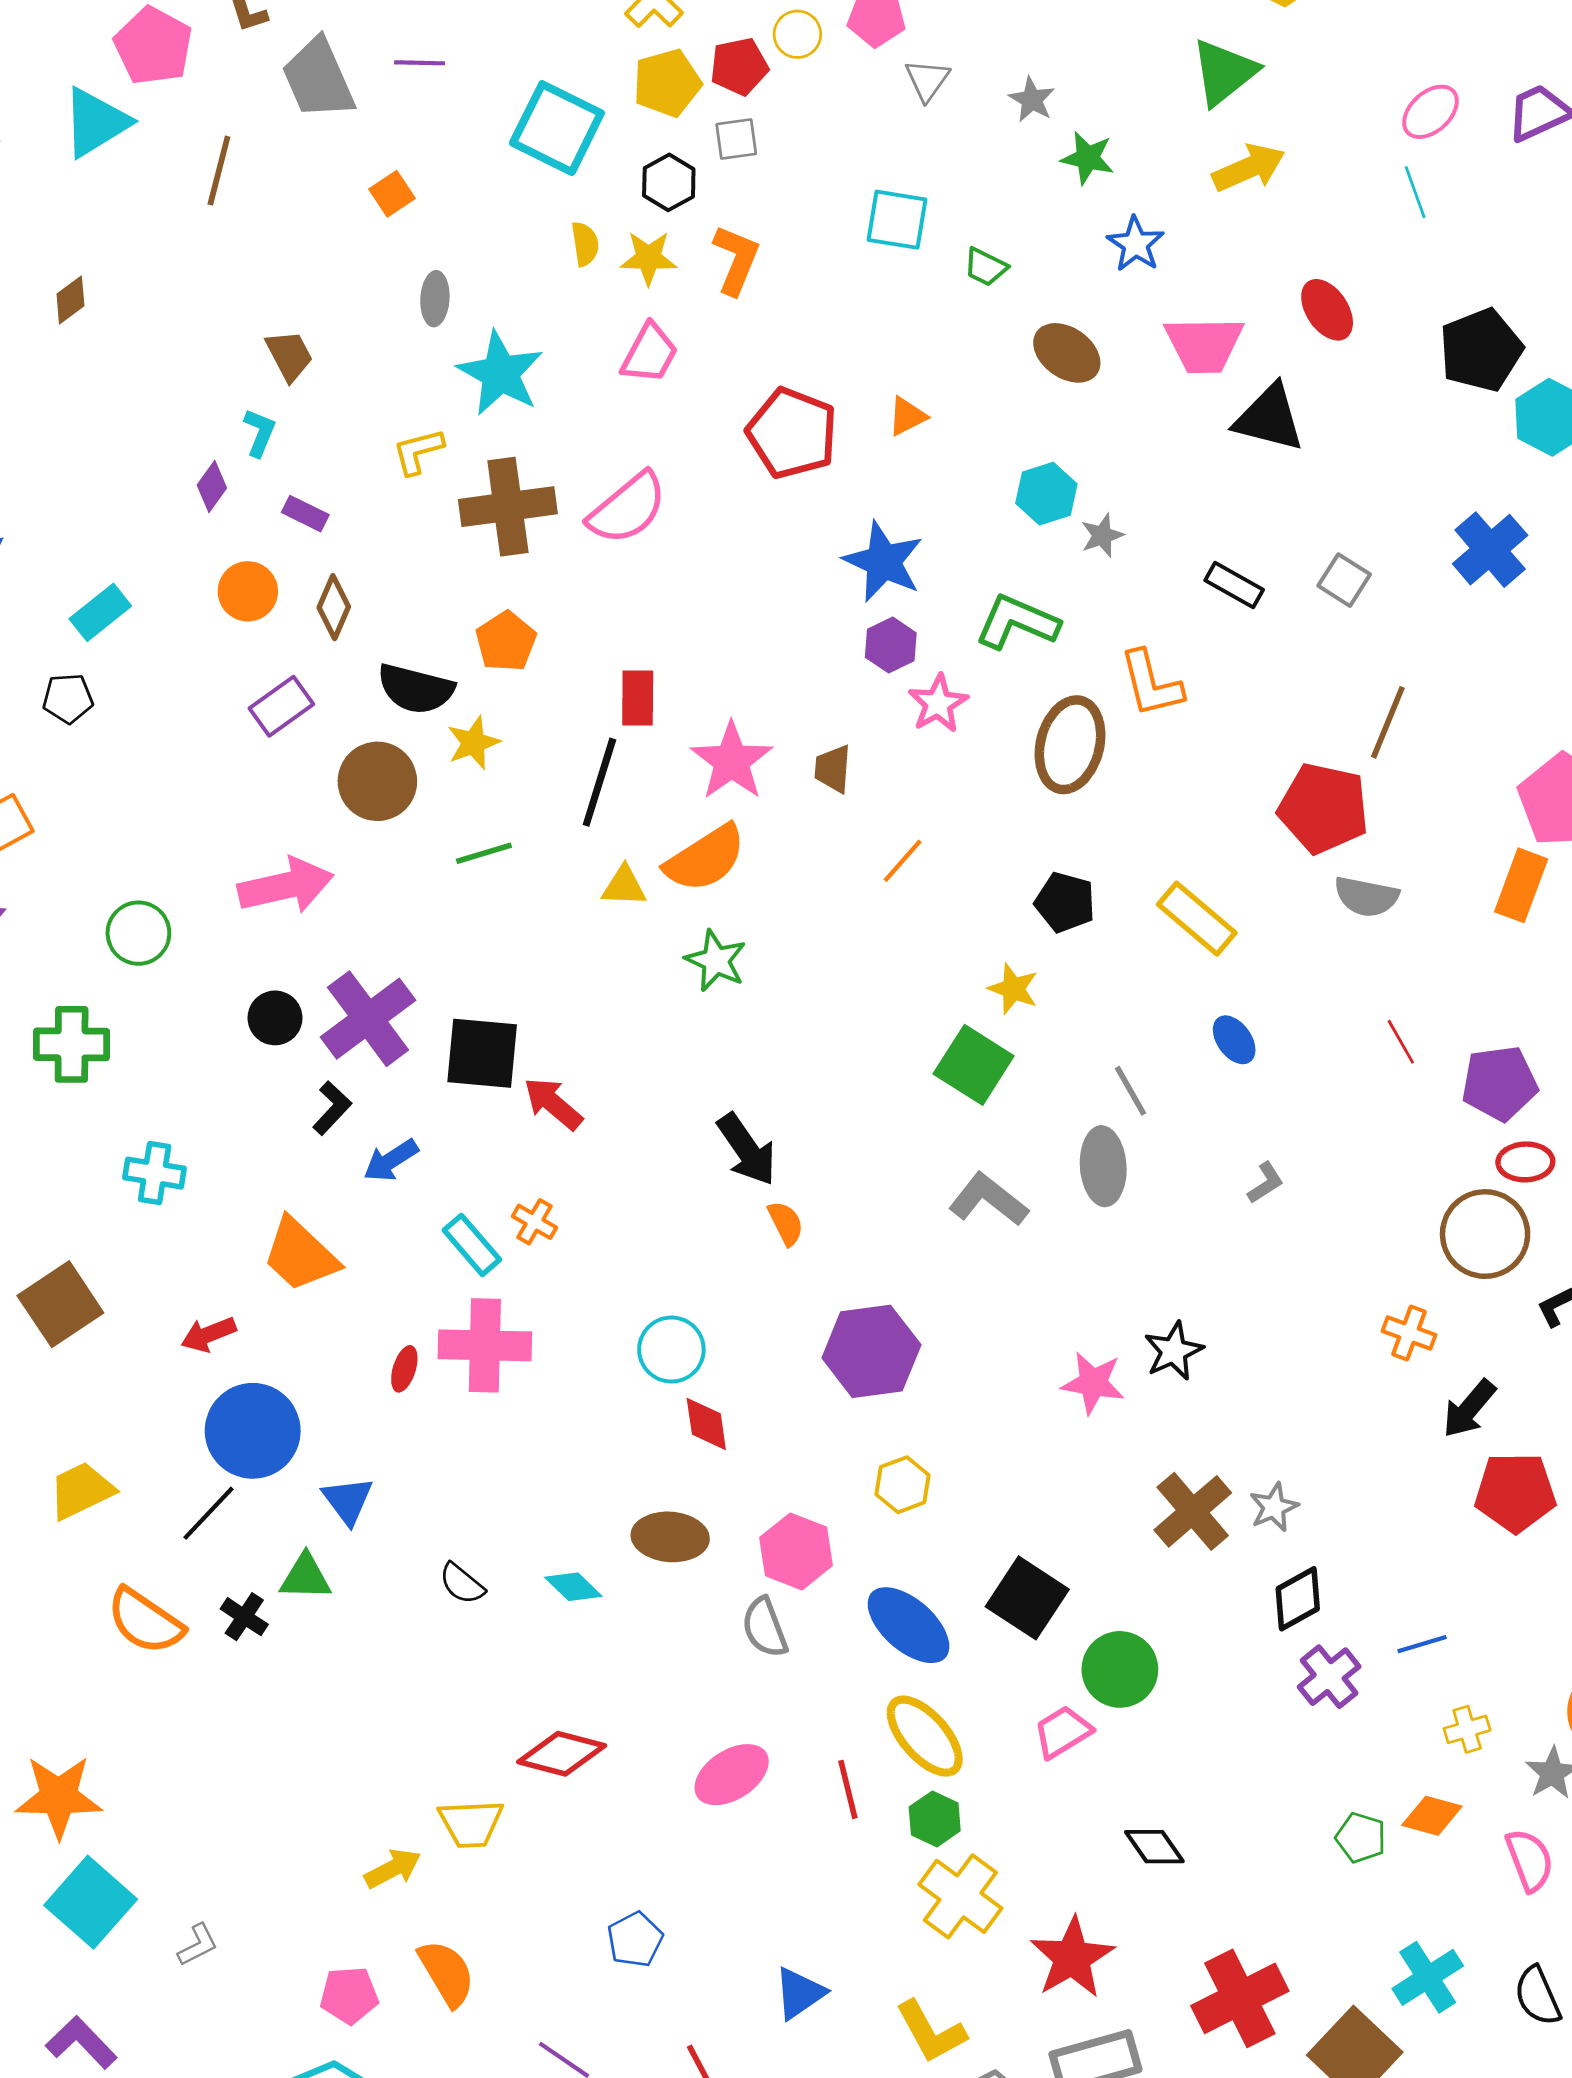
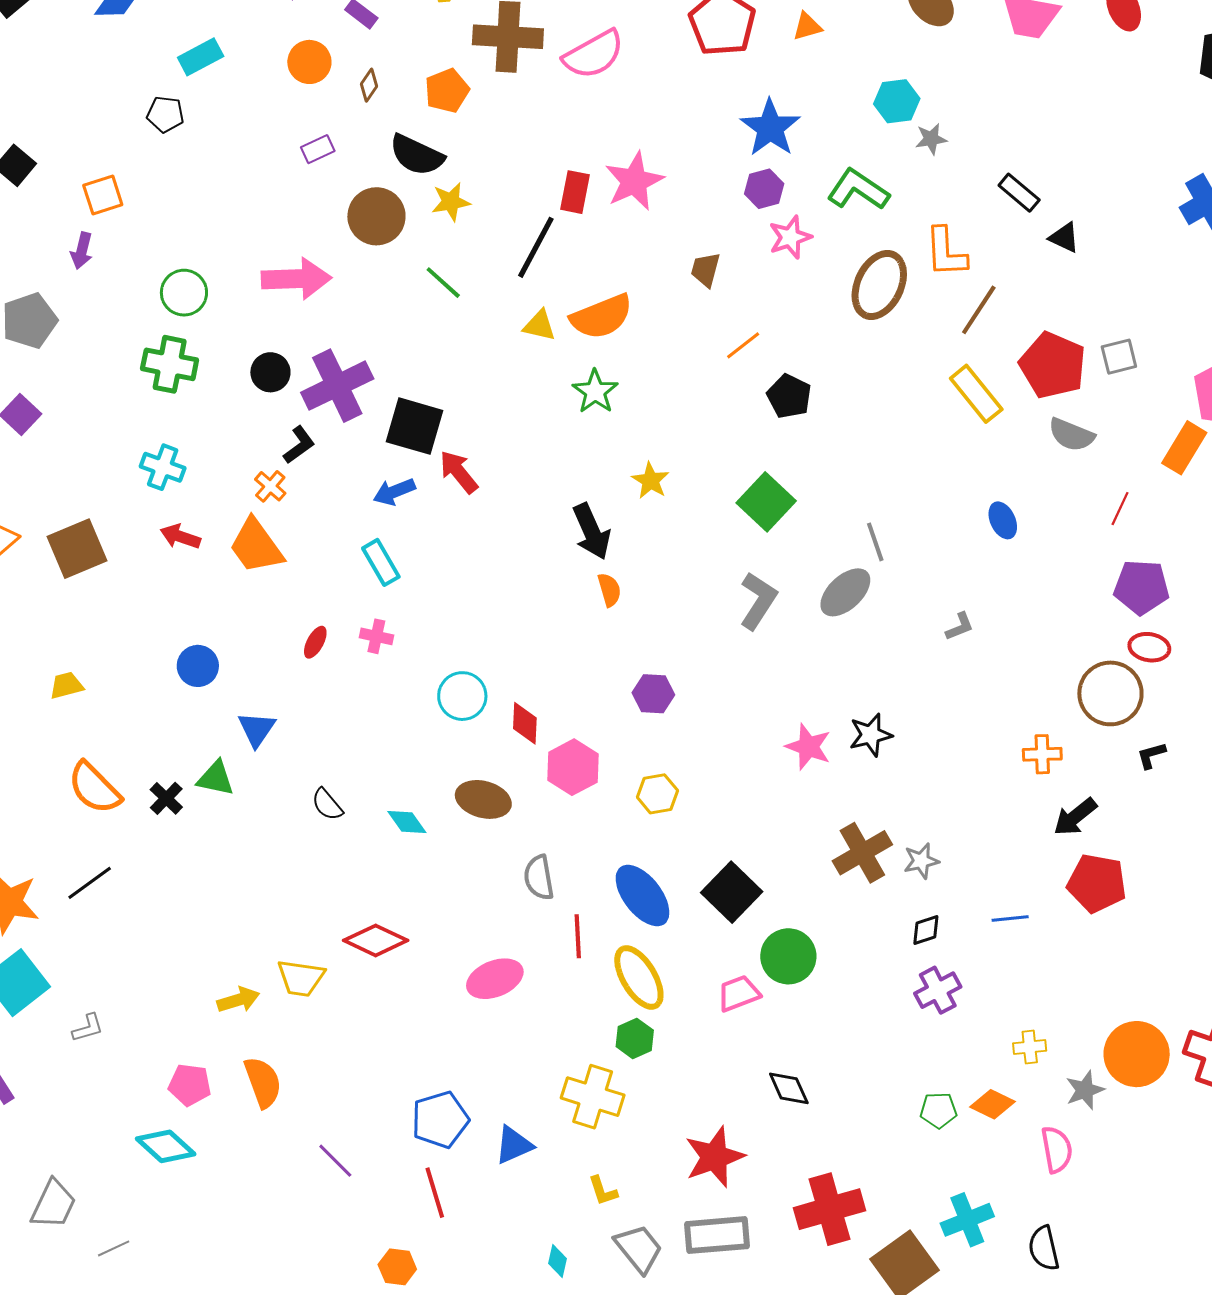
black triangle: (1269, 418) -> (1064, 238), moved, size x0.6
gray square: (1344, 580) -> (1119, 357), moved, turned 33
brown diamond: (334, 607) -> (369, 85), size x0.7
orange pentagon: (506, 641) -> (447, 91), moved
purple rectangle: (281, 706) -> (318, 149), size x0.7
brown line: (1388, 722) -> (979, 310), moved
pink star: (732, 761) -> (634, 181), moved
green line: (484, 853) -> (443, 283), turned 48
black pentagon: (1065, 902) -> (789, 396), moved
yellow rectangle: (1197, 919) -> (976, 394), moved
yellow star: (1013, 989) -> (650, 481), moved
blue ellipse: (1234, 1040) -> (1003, 520), moved
red line: (1401, 1042) -> (1120, 509), moved, turned 44
green cross: (72, 1044) -> (170, 364), moved
blue arrow: (391, 1160) -> (394, 492), moved
gray ellipse: (1103, 1166) -> (845, 592), turned 40
gray L-shape: (988, 1200) -> (758, 601), turned 74
orange cross: (534, 1222) -> (270, 486), moved
orange cross: (1409, 1333) -> (1042, 754), turned -33
red arrow: (208, 1334) -> (180, 537), moved, turned 30
pink cross: (485, 1345) -> (376, 636), size x0.5
cyan circle: (671, 1350) -> (462, 696), moved
purple hexagon: (871, 1351) -> (653, 694), size x0.6
blue circle: (253, 1431) -> (198, 666), size x0.6
yellow trapezoid: (81, 1491) -> (66, 685), size x0.7
black line: (209, 1513) -> (90, 883), moved
pink hexagon: (796, 1551) -> (573, 767), moved
black diamond: (1298, 1599) -> (926, 930), size x0.7
blue line: (1422, 1644) -> (1010, 919), moved
red line: (848, 1789) -> (578, 936), moved
green pentagon: (1361, 1838) -> (938, 1110), turned -30
yellow cross: (960, 1896) -> (593, 1097), moved, turned -30
blue pentagon: (635, 1940) -> (440, 1120), moved, size x1.4
yellow L-shape: (931, 2032) -> (603, 1191), size x0.6

